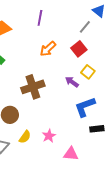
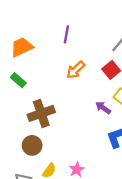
brown cross: (33, 87) -> (41, 113), moved

